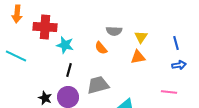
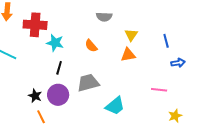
gray semicircle: (114, 31) -> (104, 17), moved
blue arrow: (179, 65) -> (178, 63), moved

